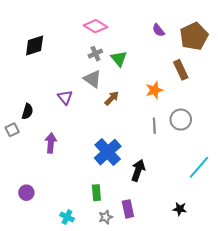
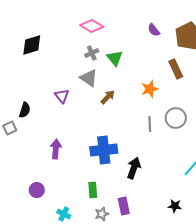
purple arrow: (51, 143) -> (56, 149), moved
blue cross: (108, 152) -> (104, 150), turned 36
purple circle: (26, 193) -> (37, 190), moved

